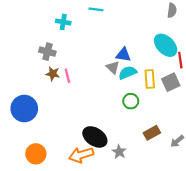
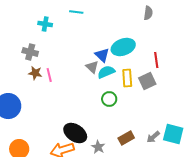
cyan ellipse: (166, 45) -> (123, 47), moved, turned -65
blue triangle: (123, 55) -> (102, 55), turned 35
brown rectangle: (152, 133) -> (126, 138), moved

